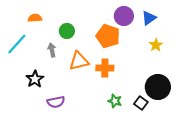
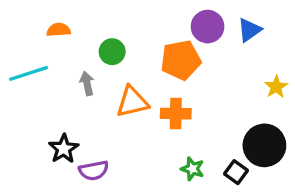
orange pentagon: (108, 36) -> (181, 60), turned -30
cyan line: (17, 44) -> (28, 73), turned 30
yellow star: (156, 45) -> (276, 87), moved
black star: (35, 79) -> (64, 149), moved

